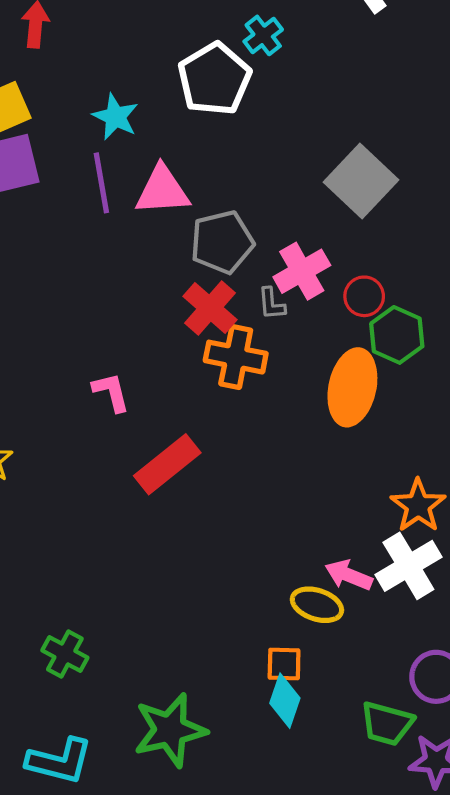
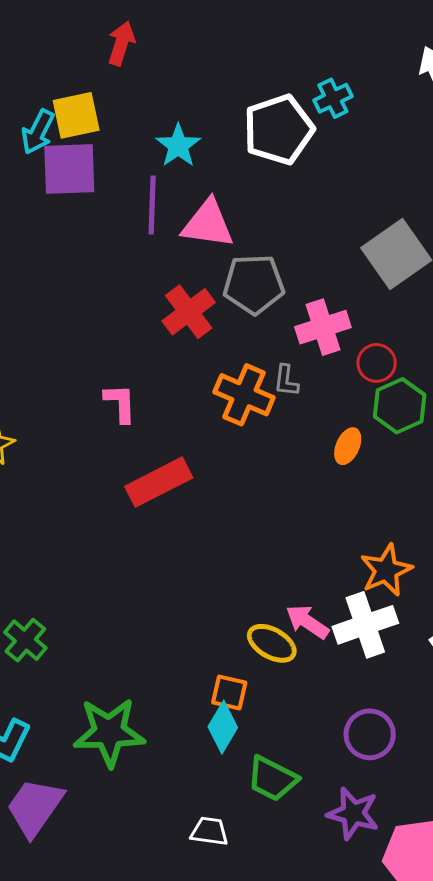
gray L-shape: (272, 304) -> (286, 381), moved
red cross: (210, 308) -> (189, 312), moved
orange ellipse: (352, 387) -> (348, 446), size x0.5
green trapezoid: (387, 724) -> (272, 779), moved

